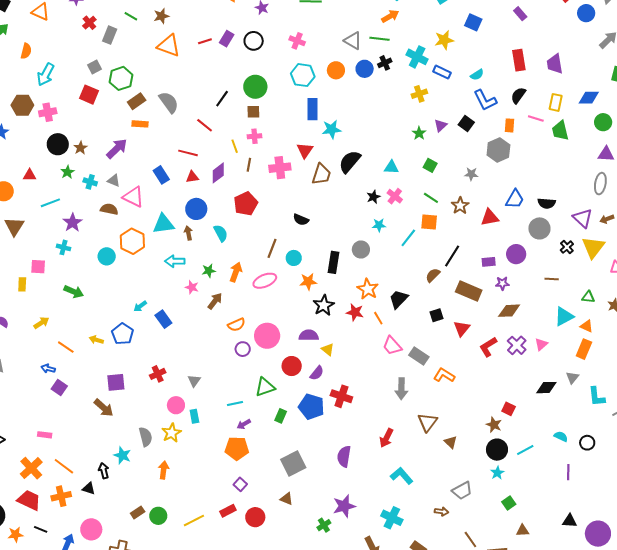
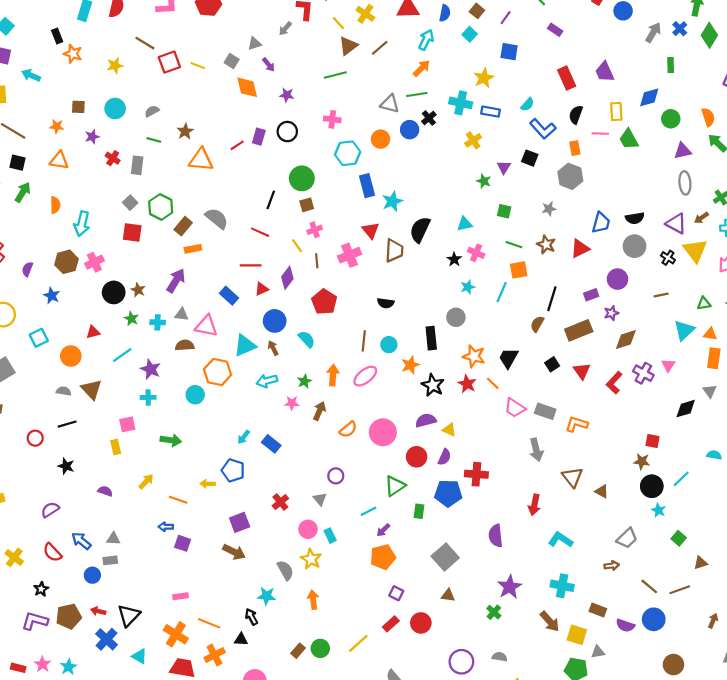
brown rectangle: (469, 291) -> (579, 330), turned -30
red star: (355, 312) -> (467, 384), turned 30
purple circle: (243, 349) -> (336, 476), moved

